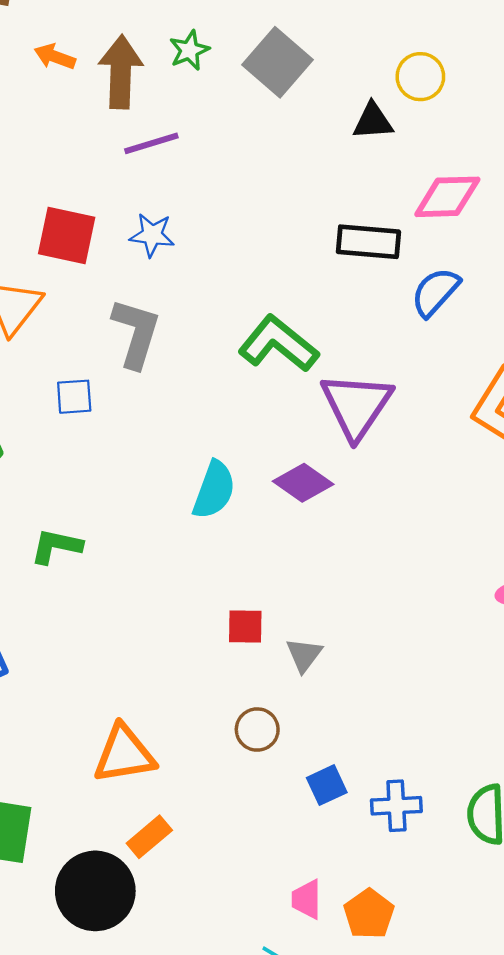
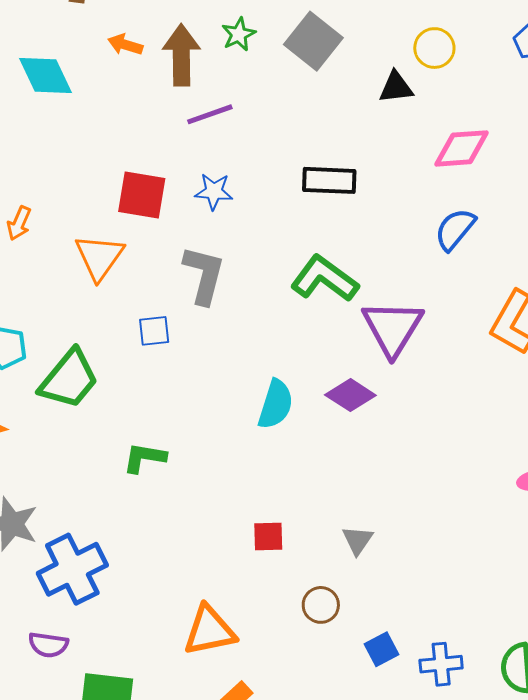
black rectangle: (368, 242) -> (329, 180), moved
red square: (245, 626) -> (268, 537), moved

